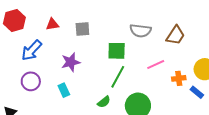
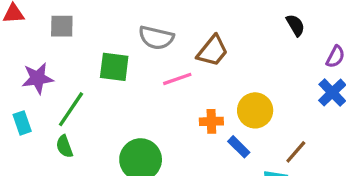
pink line: (156, 65) -> (177, 79), moved
green line: (118, 77) -> (71, 109), moved
green semicircle: (104, 102) -> (64, 146), moved, turned 104

